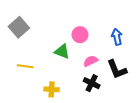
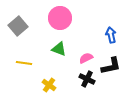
pink circle: (80, 35) -> (60, 18), moved, size x1.5
black L-shape: (117, 69) -> (111, 66), turned -80
yellow cross: (52, 89) -> (49, 85), turned 32

